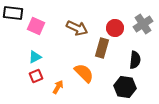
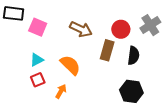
black semicircle: (135, 60) -> (133, 56), moved
orange semicircle: (84, 73) -> (70, 65), moved

